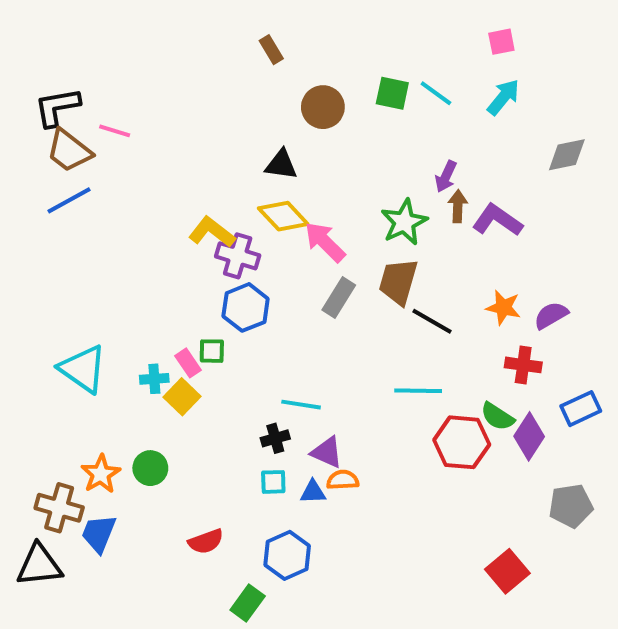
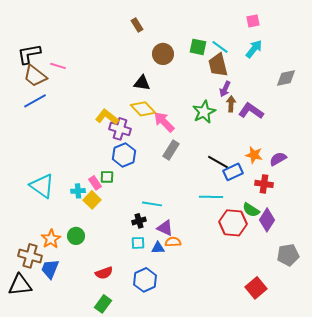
brown trapezoid: (398, 282) -> (218, 65), moved, turned -30
blue rectangle: (581, 409) -> (233, 172), moved
green rectangle: (248, 603) -> (103, 304), moved

